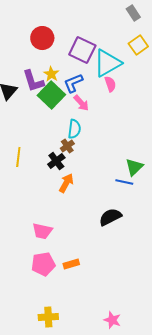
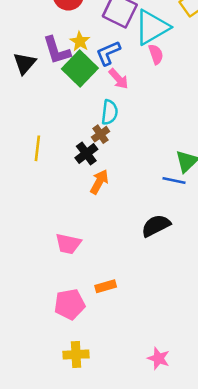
pink pentagon: (43, 264) -> (70, 304), moved

